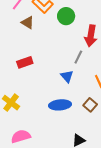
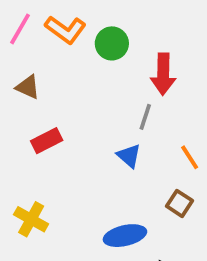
brown triangle: (28, 23) -> (28, 87), moved
blue ellipse: (60, 105) -> (125, 236), moved

